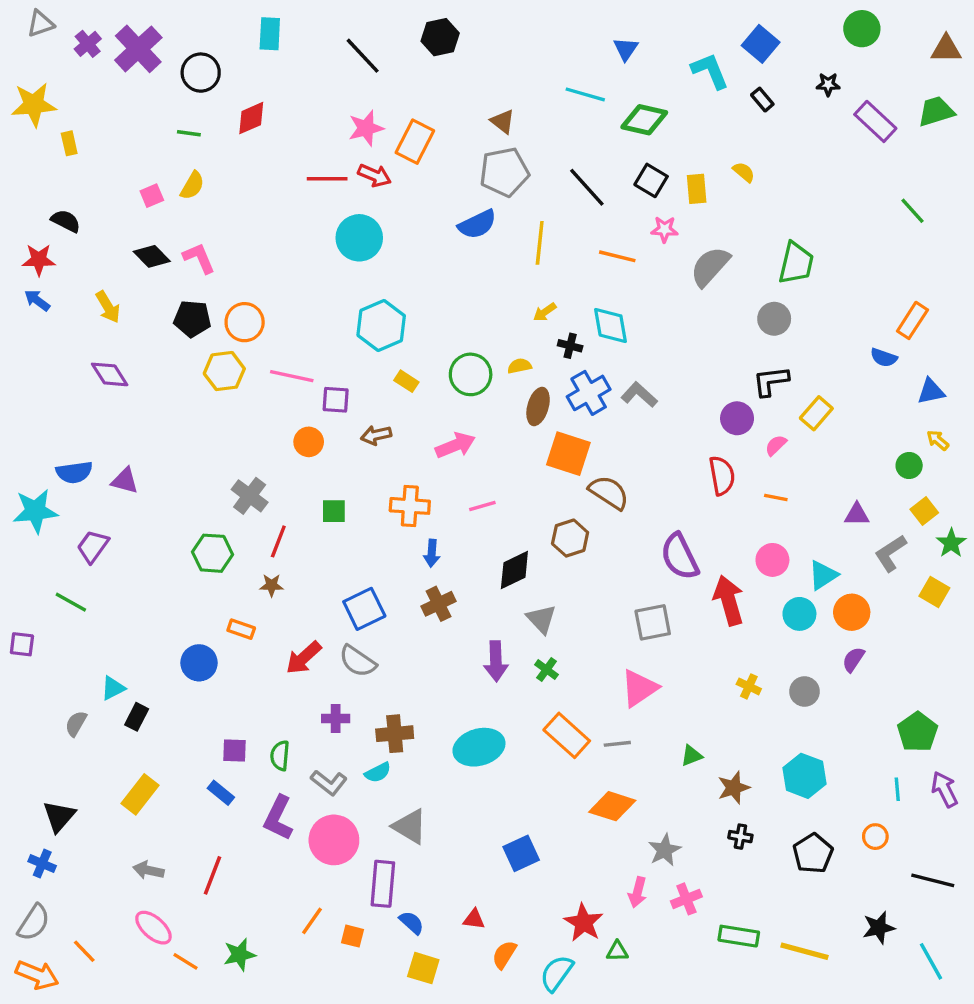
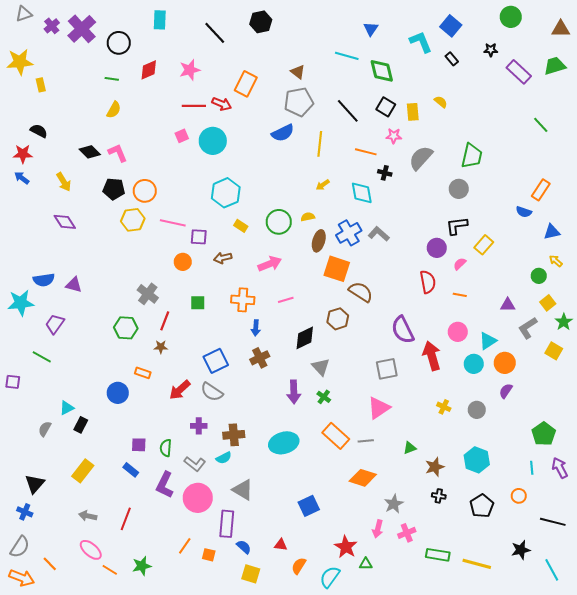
green diamond: (644, 120) -> (382, 71), turned 64
pink star: (366, 128) -> (190, 70), moved
pink square: (152, 196) -> (182, 136), moved
black cross: (570, 346) -> (385, 173), moved

